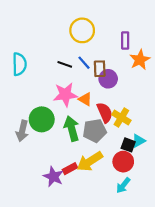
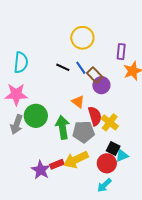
brown rectangle: (100, 69) -> (95, 75), turned -49
pink star: (65, 95) -> (16, 94), moved
cyan triangle: (139, 141) -> (122, 156), moved

